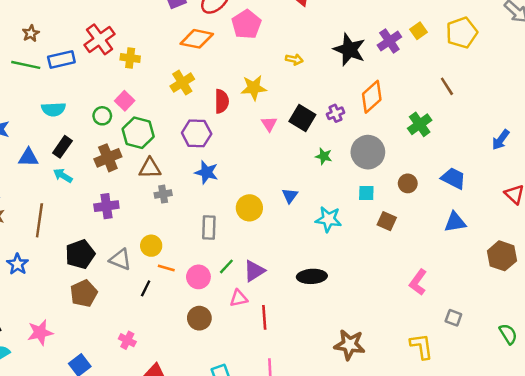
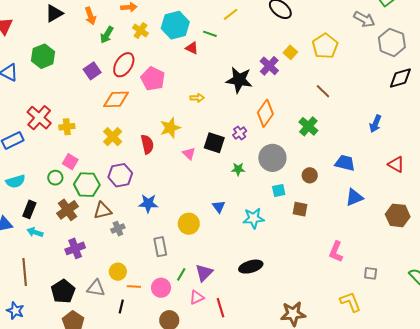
purple hexagon: (197, 133) -> (120, 175), moved

